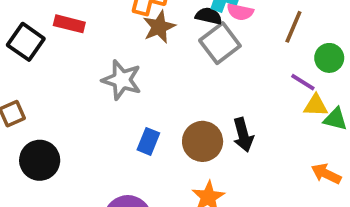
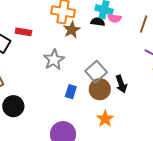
gray square: (220, 43) -> (96, 72), moved
gray star: (122, 80) -> (54, 60), turned 30

